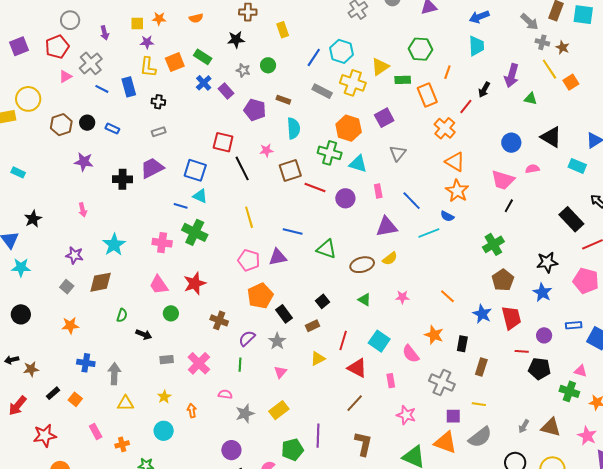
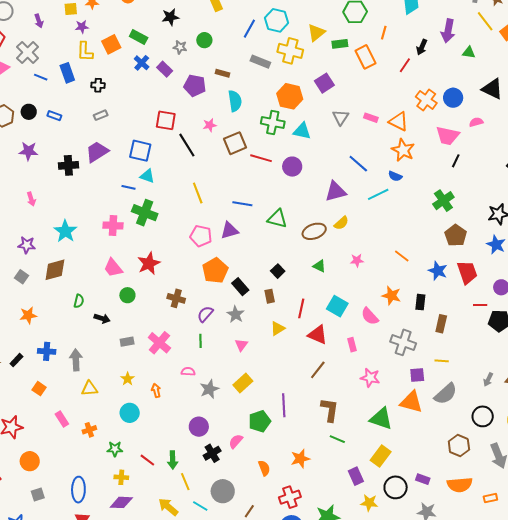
orange cross: (445, 128) -> (426, 100), moved
pink rectangle: (378, 191) -> (371, 118), moved, turned -56
brown rectangle: (312, 326) -> (270, 296), turned -72
black rectangle: (53, 393) -> (16, 360), moved

